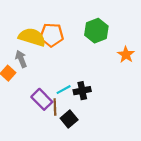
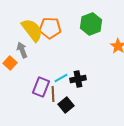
yellow semicircle: (32, 37) -> (32, 30), turned 35
purple rectangle: (42, 99) -> (41, 87), turned 66

